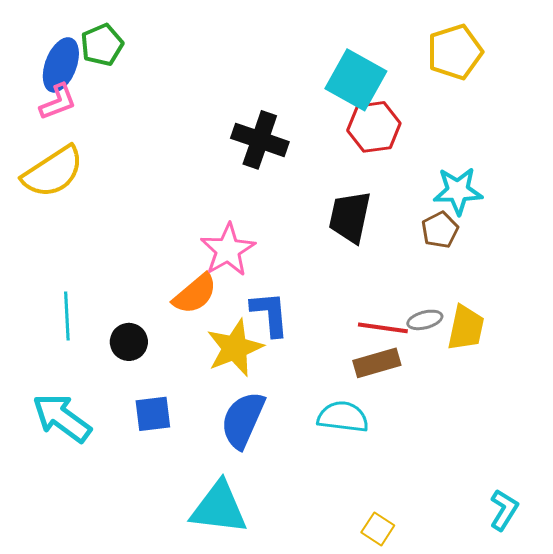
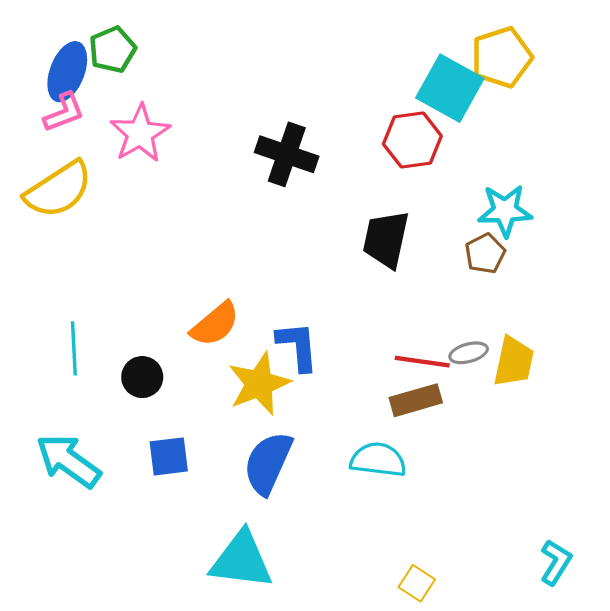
cyan square: (356, 80) -> (450, 88), moved
pink star: (228, 250) -> (140, 133), moved

